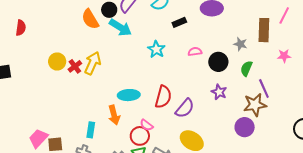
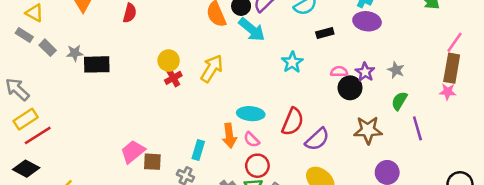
brown rectangle: (264, 30) -> (452, 68), moved
black circle: (218, 62) -> (350, 88), moved
red cross: (75, 66) -> (173, 78), moved
purple star: (219, 92) -> (365, 72), moved
brown star: (255, 105) -> (368, 130), moved
pink semicircle: (147, 125) -> (252, 140), moved

